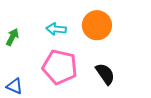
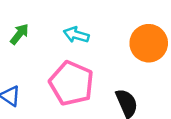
orange circle: (97, 25) -> (149, 43), moved

